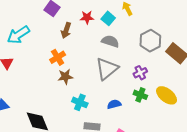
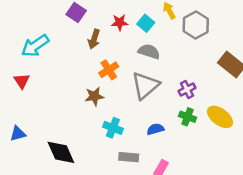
gray hexagon: (150, 41) -> (196, 25), moved
orange cross: (58, 57) -> (109, 70), moved

